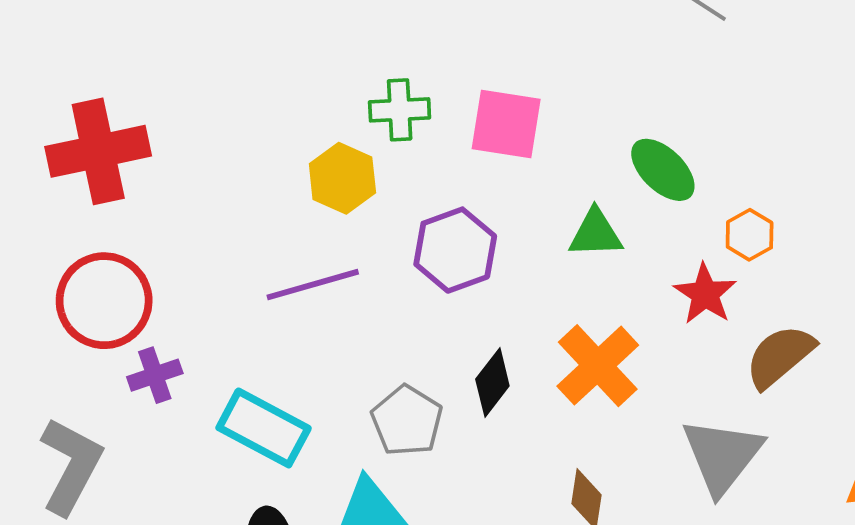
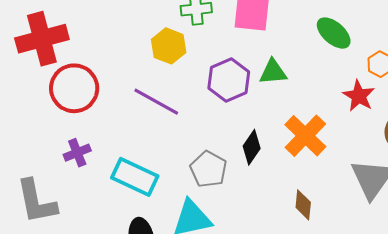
green triangle: (596, 233) -> (273, 72), moved
purple line: (313, 285) -> (156, 102), turned 48
red circle: (104, 301) -> (74, 88), moved
gray L-shape: (71, 466) -> (36, 202), turned 144

